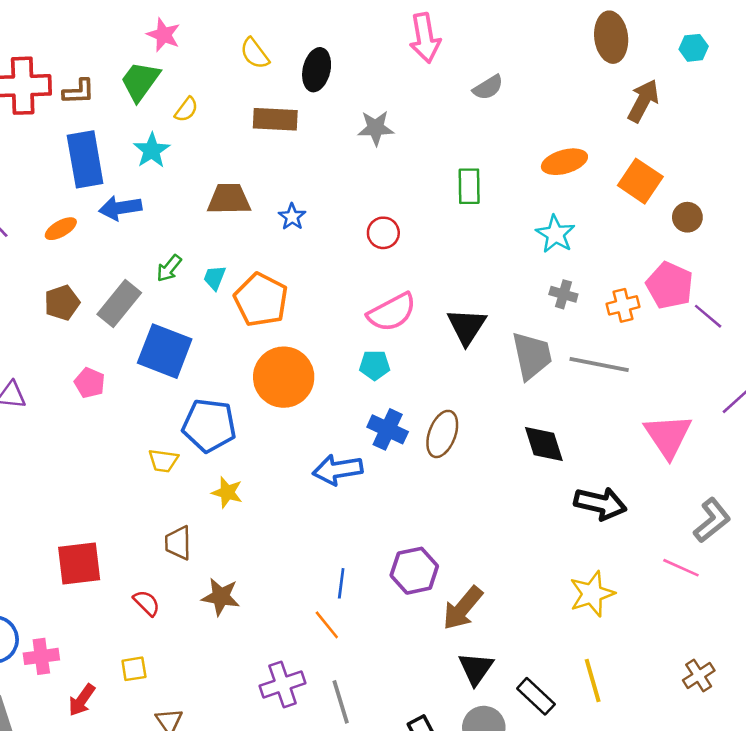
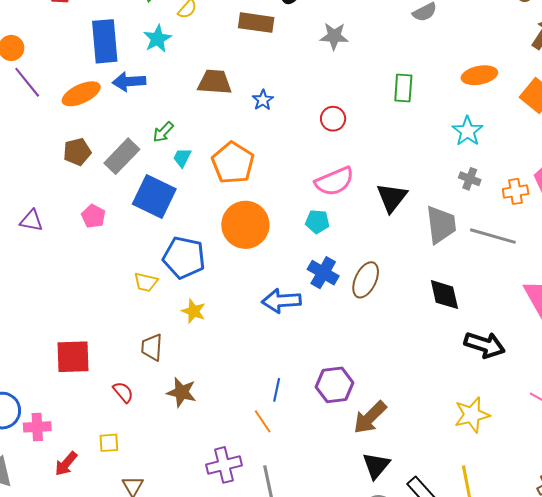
orange ellipse: (61, 229) -> (81, 94), size x1.5
cyan trapezoid: (215, 278) -> (182, 158), moved

